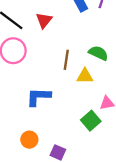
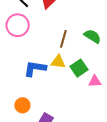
yellow triangle: (85, 76) -> (58, 62), moved
green square: (91, 121) -> (79, 68), moved

